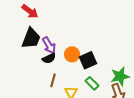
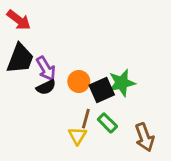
green star: (120, 76) -> (122, 83), moved
brown line: (53, 80) -> (86, 119), moved

